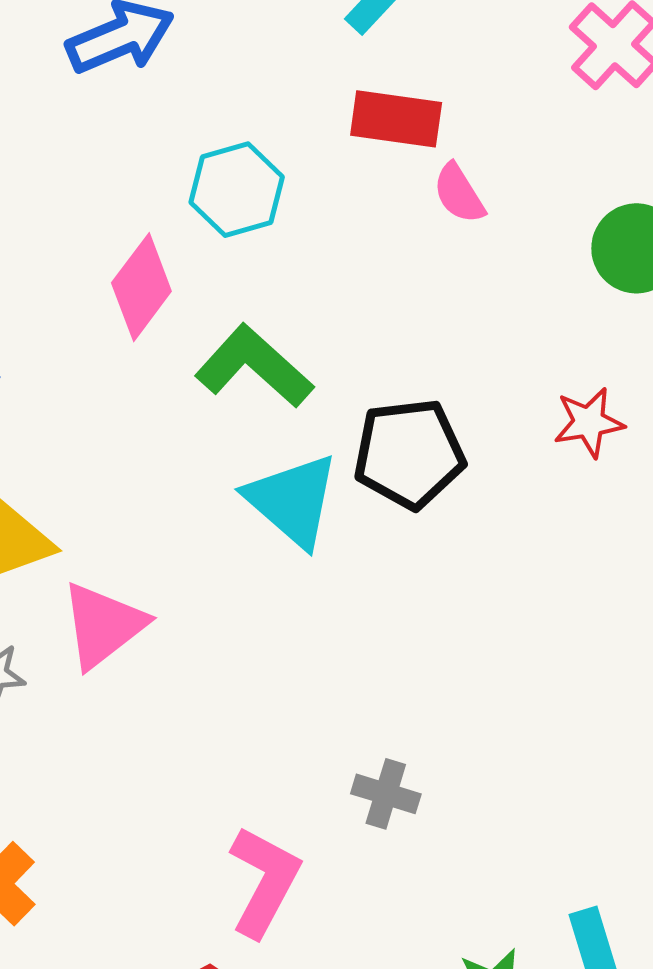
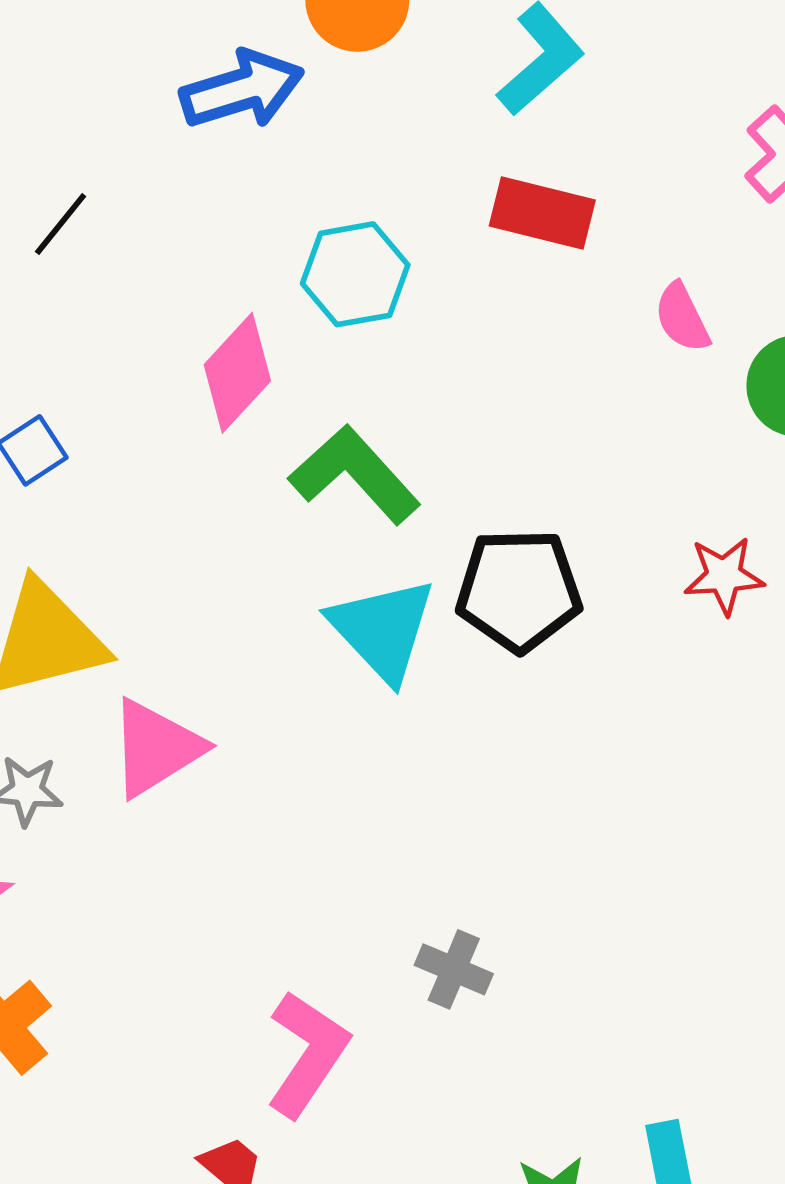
pink semicircle: (459, 194) -> (682, 318), moved

